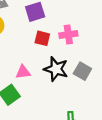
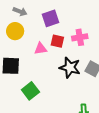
pink triangle: (23, 72) -> (41, 49), moved

